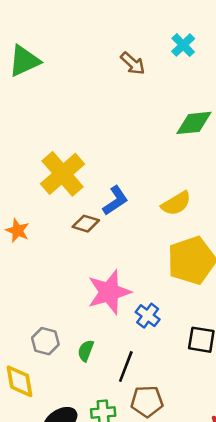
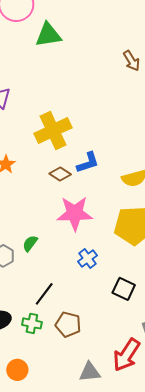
pink star: (109, 292) -> (75, 213), moved
green semicircle: (86, 351) -> (30, 243), moved
black line: (126, 367) -> (44, 294), moved

